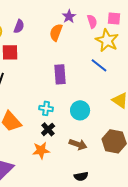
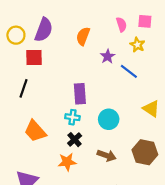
purple star: (69, 16) -> (108, 56), moved
purple semicircle: (19, 26) -> (44, 30), size x1.6
yellow star: (107, 40) -> (137, 45), size x0.6
purple rectangle: (60, 74) -> (80, 94), moved

